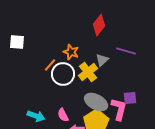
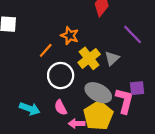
purple line: (126, 51) -> (133, 34), turned 30
gray triangle: (102, 60) -> (112, 58), moved
white circle: (63, 74) -> (61, 76), moved

